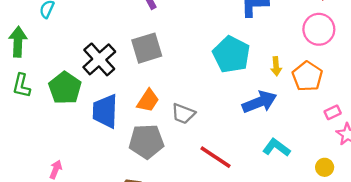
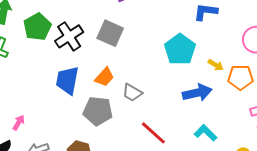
gray square: (147, 48) -> (110, 33), turned 32
yellow arrow: (276, 66) -> (216, 65), turned -63
orange pentagon: (307, 76) -> (240, 77), turned 30
green pentagon: (65, 88) -> (37, 27), moved

